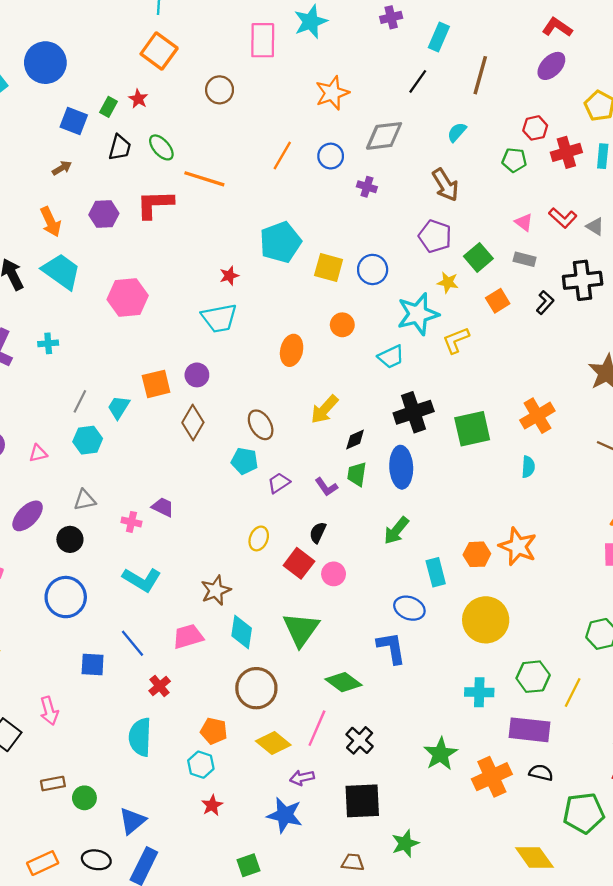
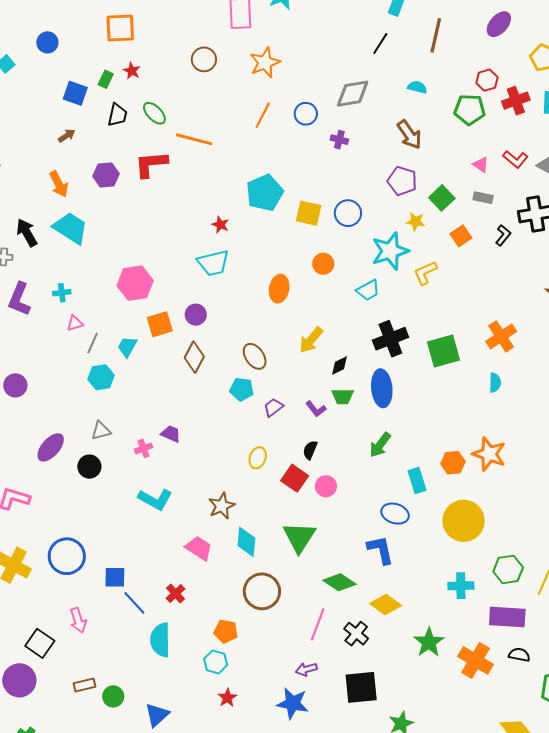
orange square: (159, 51) -> (120, 28), moved, turned -36
blue circle: (45, 63) -> (47, 42), size x0.6
orange star: (332, 93) -> (265, 63), moved
cyan semicircle: (457, 132) -> (417, 87), turned 66
green pentagon: (514, 160) -> (470, 110), size x1.4
red star: (229, 276) -> (220, 225), turned -30
pink hexagon: (128, 297) -> (135, 283), moved
pink triangle: (38, 453) -> (75, 323), moved
green trapezoid: (357, 474) -> (342, 396), turned -95
pink cross: (131, 522) -> (144, 448), turned -30
blue circle: (66, 597) -> (67, 556), moved
pink trapezoid: (188, 636) -> (199, 548), turned 52
blue line: (132, 643) -> (134, 603), moved
yellow diamond: (273, 743) -> (386, 605), moved
orange cross: (492, 777) -> (476, 660), turned -32

